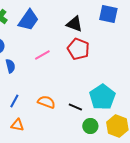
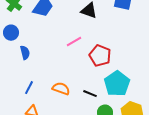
red pentagon: (78, 49) -> (100, 56), moved
pink line: (42, 55) -> (74, 42), moved

